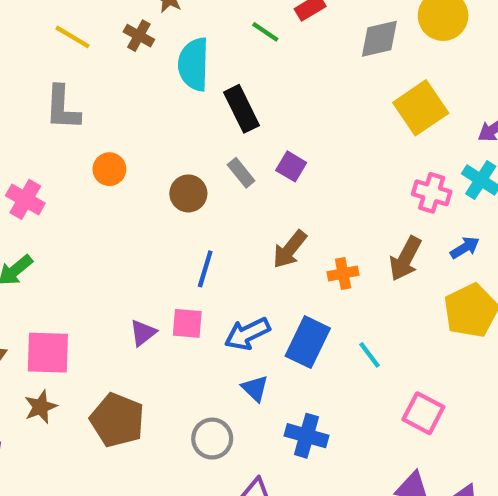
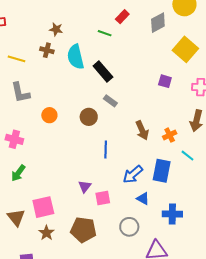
purple square: (291, 166) -> (165, 81), moved
brown arrow: (290, 249) -> (142, 130), turned -48
pink square: (187, 323) -> (103, 198), moved
cyan line: (370, 355) -> (187, 156), moved

